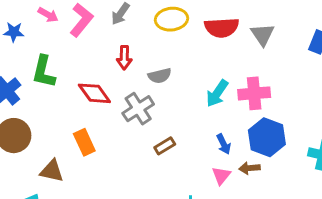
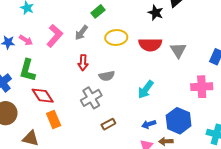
pink arrow: (48, 15) -> (26, 40), moved
red diamond: (94, 93) -> (43, 96), moved
pink cross: (254, 93) -> (202, 87), moved
blue arrow: (224, 144) -> (149, 124), turned 96

